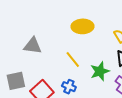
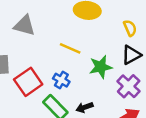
yellow line: (73, 59) -> (70, 48), turned -36

